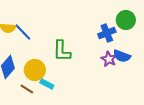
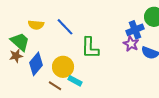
blue line: (23, 32) -> (65, 27), moved
purple star: (109, 59) -> (131, 44), moved

